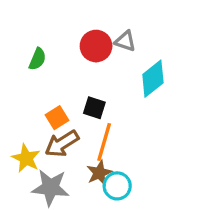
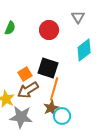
gray triangle: (125, 41) -> (78, 17), moved, turned 40
green semicircle: (37, 59) -> (10, 28), moved
black square: (94, 108) -> (48, 68), size x1.5

